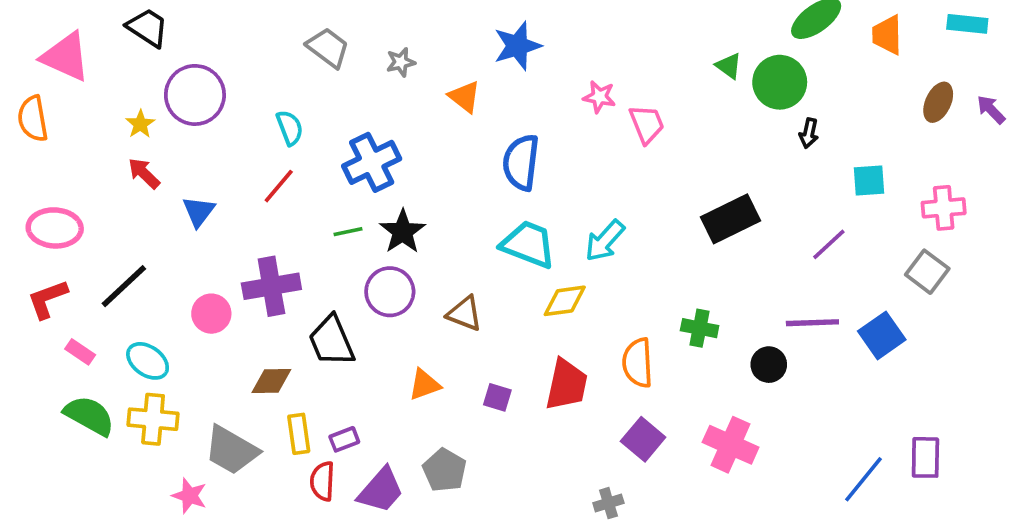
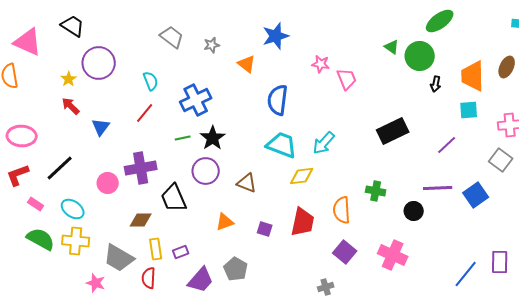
orange trapezoid: (887, 35) -> (473, 76), moved, size x1.4
red semicircle: (322, 481) -> (149, 278), moved

